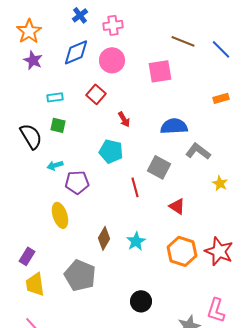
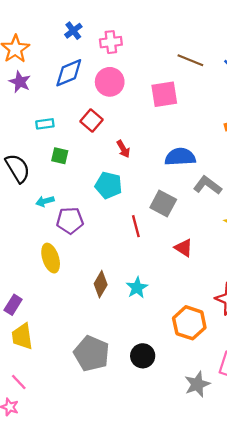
green square: (58, 125) -> (60, 156), moved
orange hexagon: (182, 251) -> (189, 323), moved
gray pentagon: (80, 275) -> (92, 354), moved

